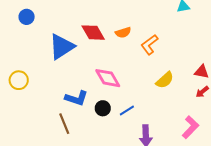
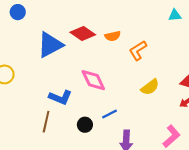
red diamond: (93, 33) -> (83, 33), turned -30
black circle: (103, 108) -> (85, 125), moved
brown line: (64, 124) -> (46, 122), turned 30

